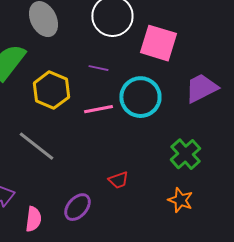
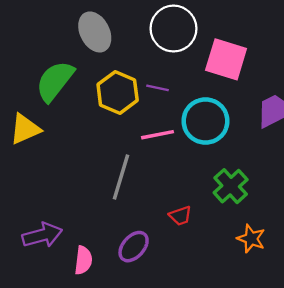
yellow hexagon: (51, 90) -> (118, 92), moved
gray line: (36, 146) -> (121, 177), moved, turned 69
green cross: (185, 154) -> (231, 186), moved

